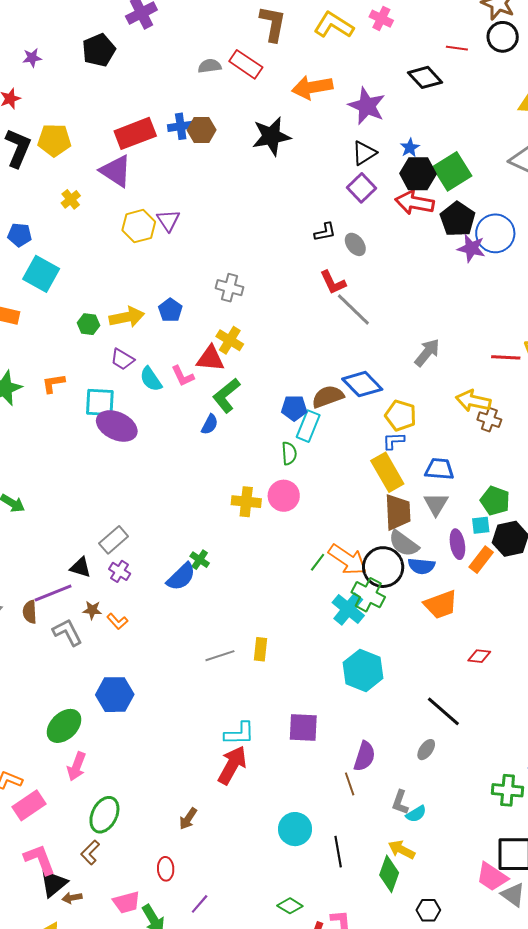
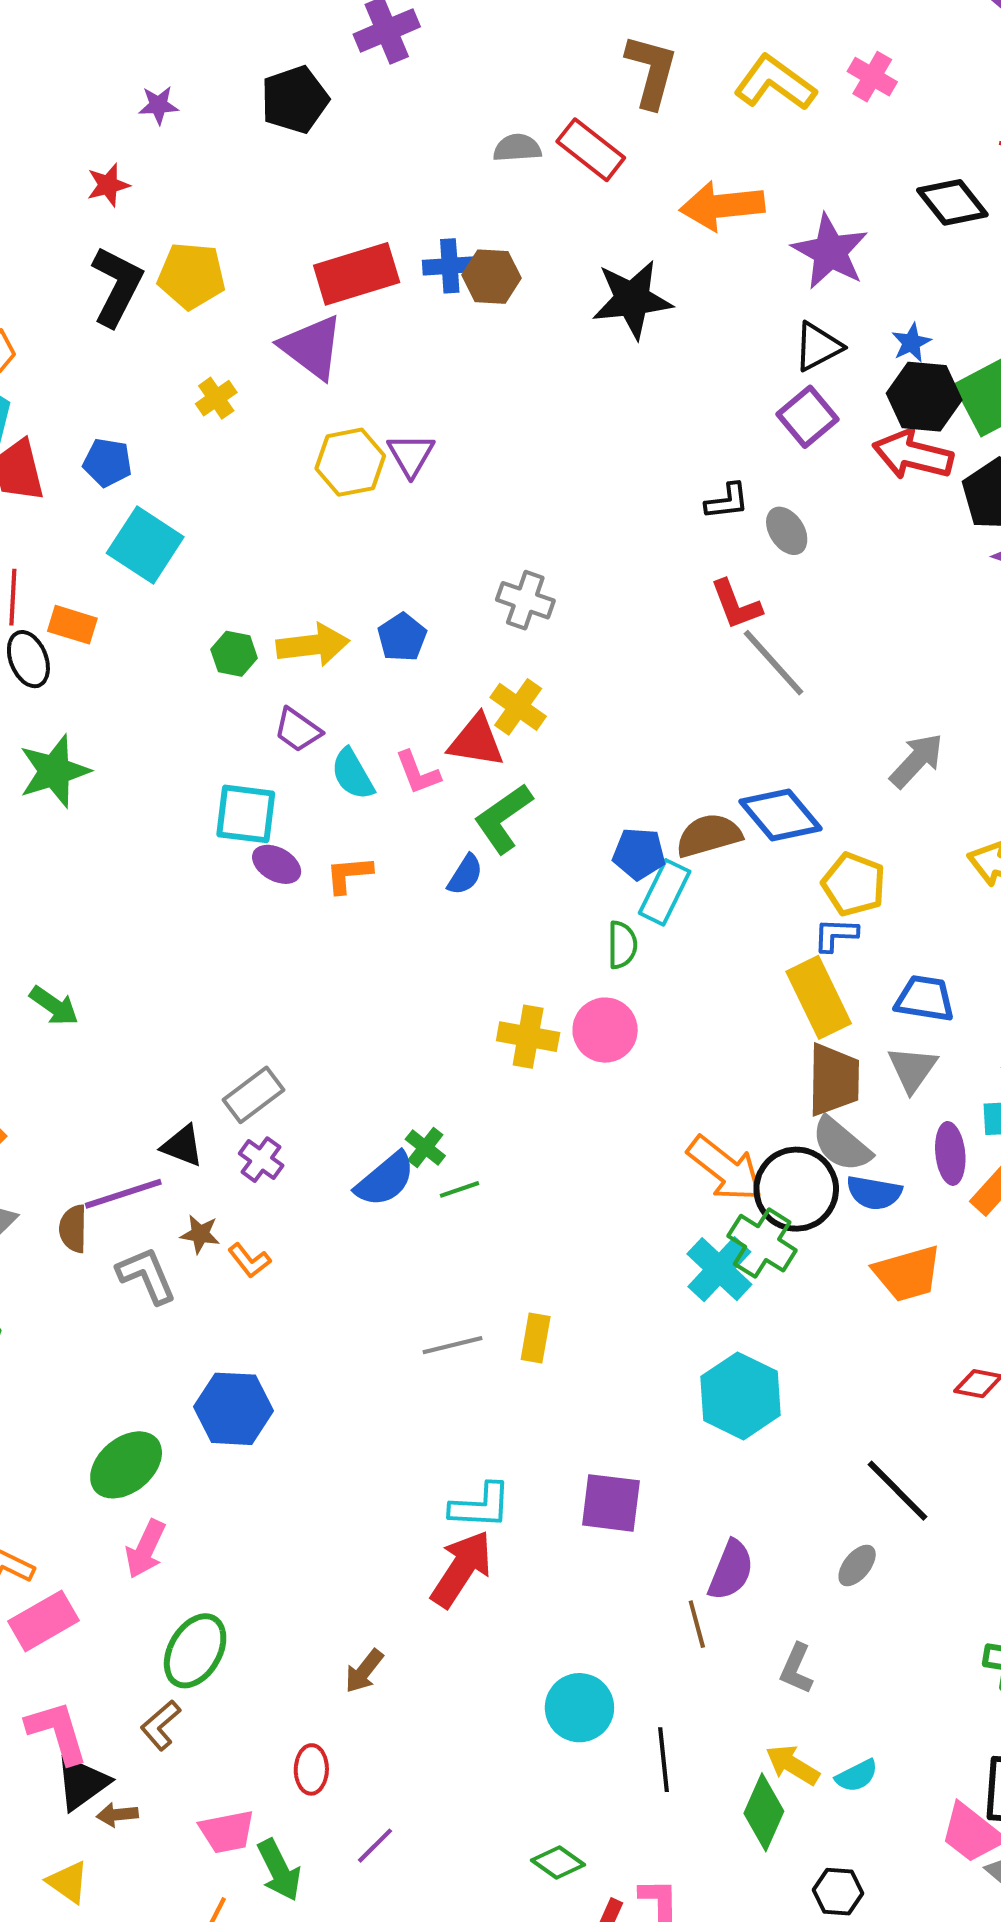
orange L-shape: (53, 383) -> (349, 874), moved
purple ellipse: (117, 426) -> (277, 864), size x0.6
green line: (318, 562) -> (460, 1189), moved, turned 30
cyan semicircle: (416, 814) -> (857, 1776), moved

